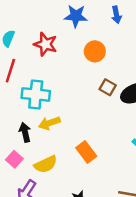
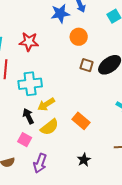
blue star: (76, 16) -> (60, 13), moved
orange circle: (95, 51) -> (79, 37), moved
yellow semicircle: (46, 164) -> (49, 127), moved

